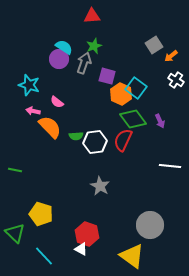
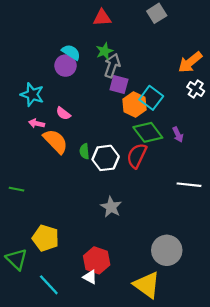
gray square: (154, 45) -> (157, 13), moved
orange arrow: (171, 56) -> (190, 62), size x1.6
gray arrow: (84, 63) -> (112, 66), moved
green semicircle: (76, 136) -> (84, 151), turned 88

